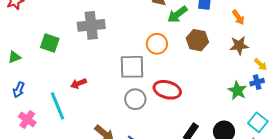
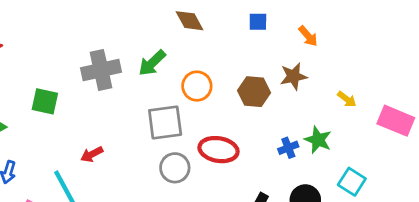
green arrow: (177, 14) -> (152, 63), moved
brown hexagon: (197, 40) -> (254, 92), moved
brown star: (239, 46) -> (294, 76), moved
blue cross: (257, 82) -> (288, 148), moved

